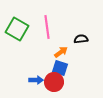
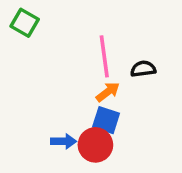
pink line: (47, 27) -> (104, 56), moved
green square: (17, 29) -> (25, 23), moved, size x0.7

